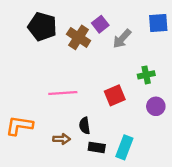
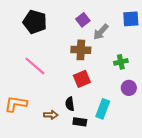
brown cross: (79, 37) -> (81, 50), moved, turned -30
pink line: (63, 93) -> (35, 66), moved, turned 45
red square: (115, 95) -> (82, 79), moved
cyan rectangle: (124, 147) -> (103, 109), moved

